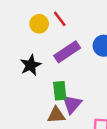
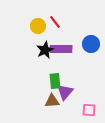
purple rectangle: (67, 52) -> (61, 49), turned 35
black star: (31, 65) -> (45, 50), moved

